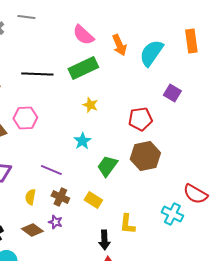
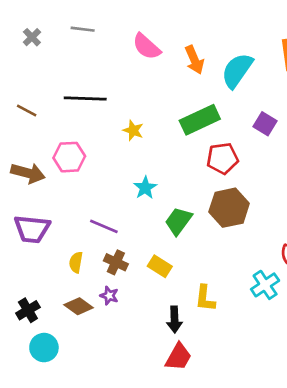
gray line: (26, 17) -> (83, 29), moved
green rectangle: (83, 68) -> (200, 120), moved
yellow star: (90, 105) -> (133, 130), moved
cyan cross: (172, 214) -> (265, 285), turned 30

